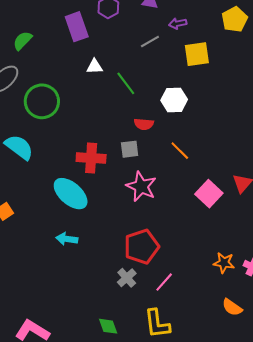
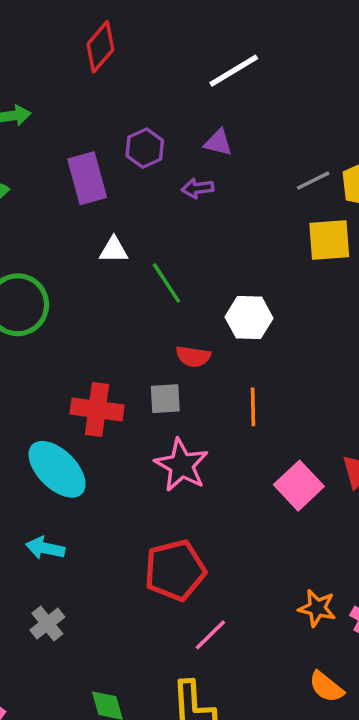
purple arrow: (178, 23) -> (198, 188), moved
gray line: (150, 41) -> (313, 181), moved
yellow square: (197, 54) -> (329, 240), moved
orange line: (180, 151) -> (253, 407), turned 40
gray cross: (127, 278) -> (47, 624), moved

